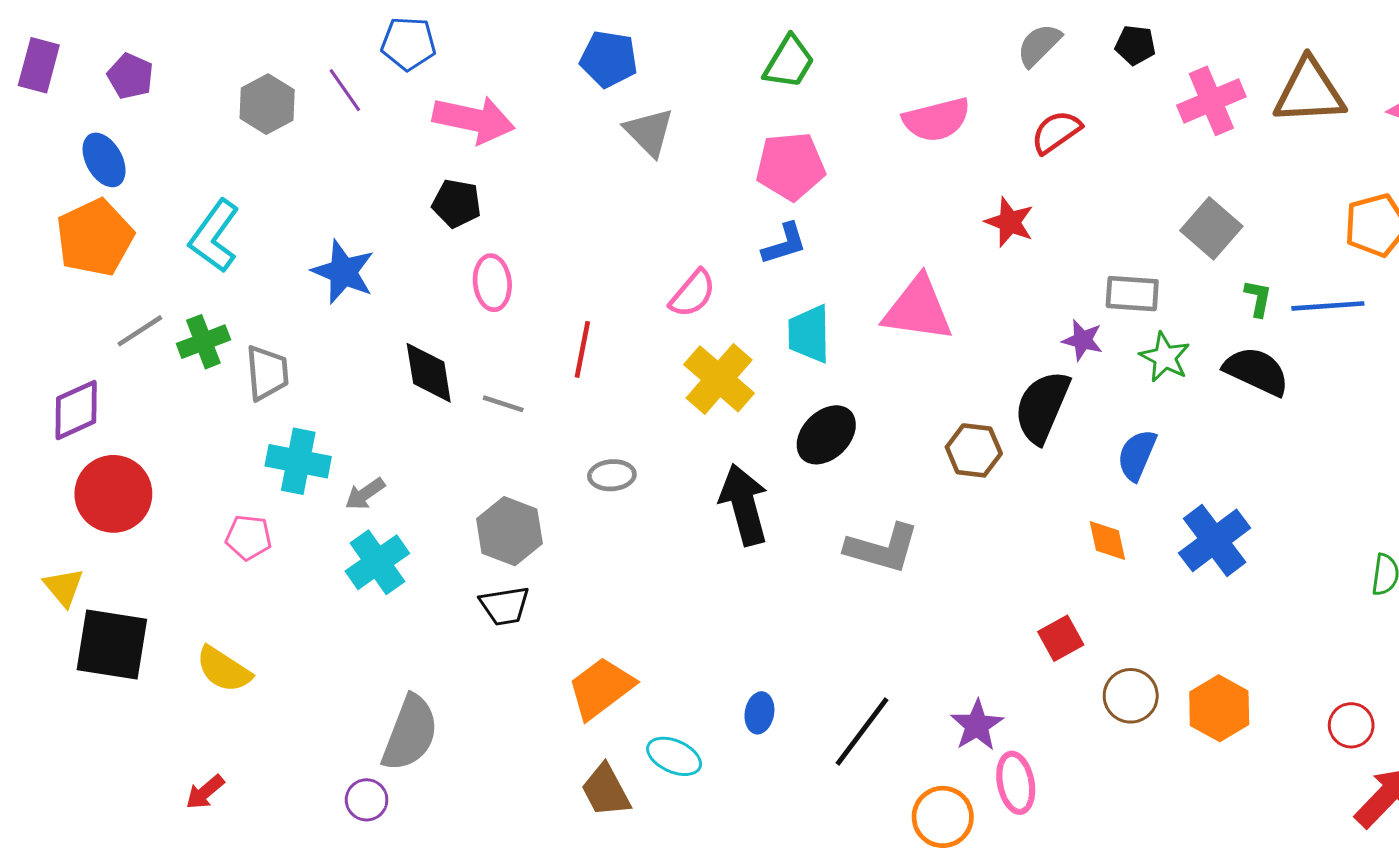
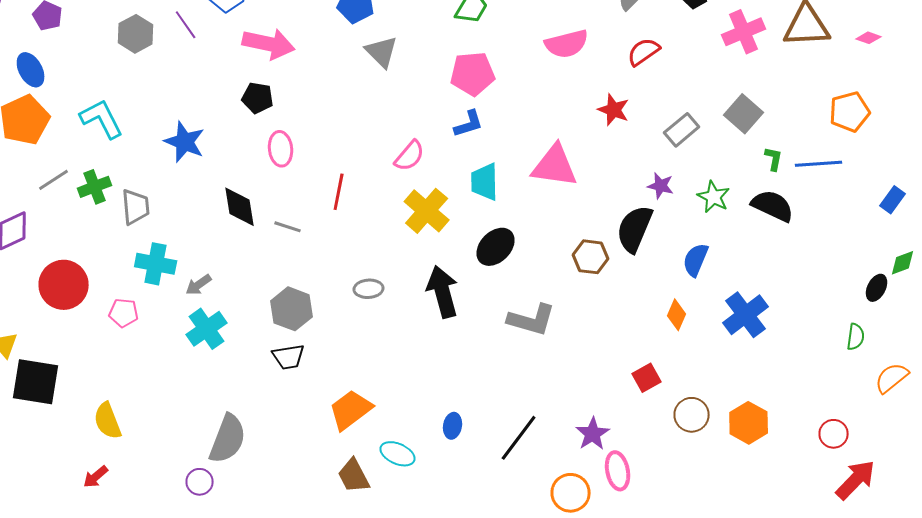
cyan L-shape: (214, 236) -> (102, 119), turned 117
gray rectangle: (1132, 294) -> (682, 130), moved, turned -44
gray ellipse: (612, 475) -> (369, 289), moved
red circle: (113, 494) -> (64, 285), moved
orange diamond: (1107, 540) -> (677, 315), turned 36
yellow semicircle: (224, 669) -> (108, 421), moved, turned 36

